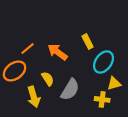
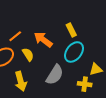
cyan ellipse: (103, 62) -> (74, 52), moved
yellow semicircle: (48, 79) -> (28, 54), moved

